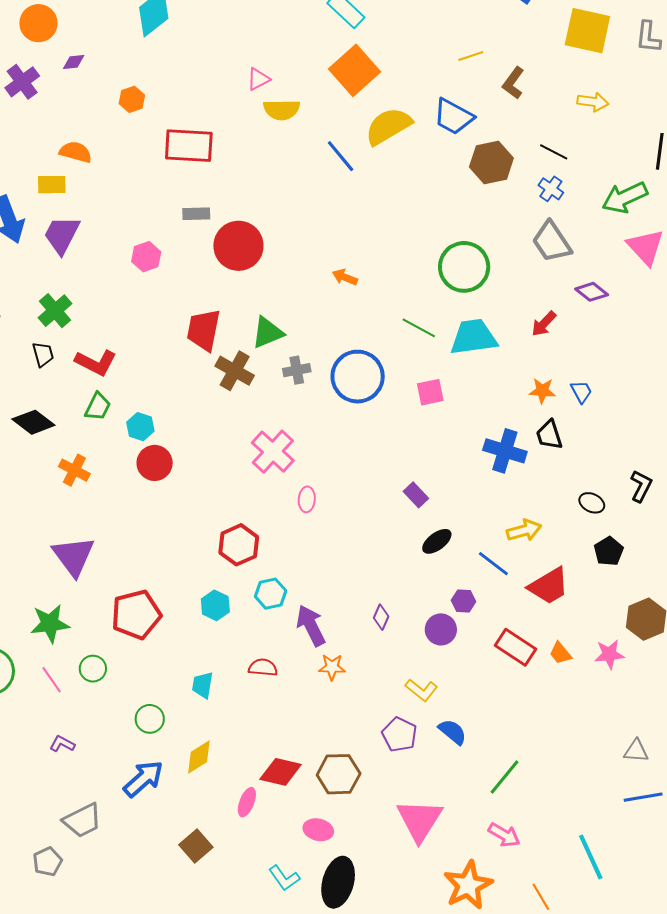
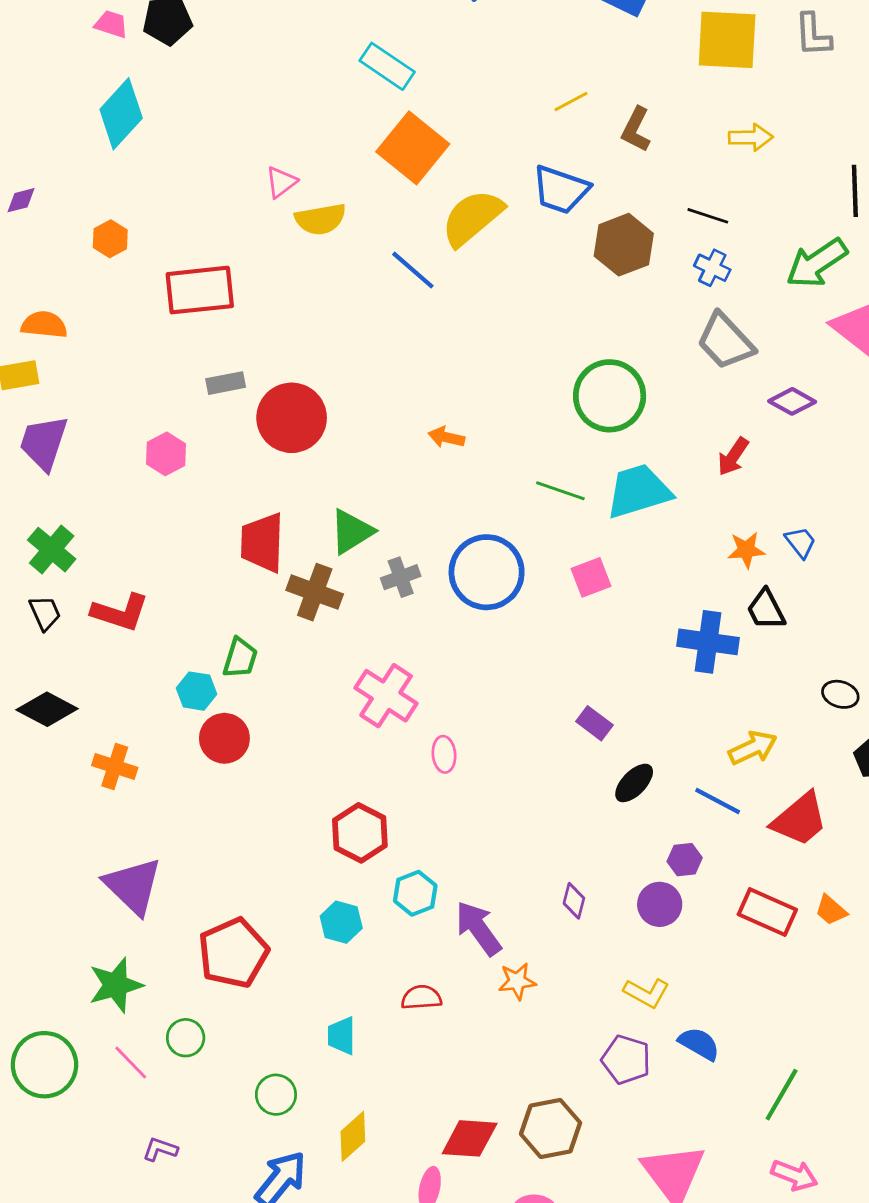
green trapezoid: (98, 407) -> (240, 658), moved

